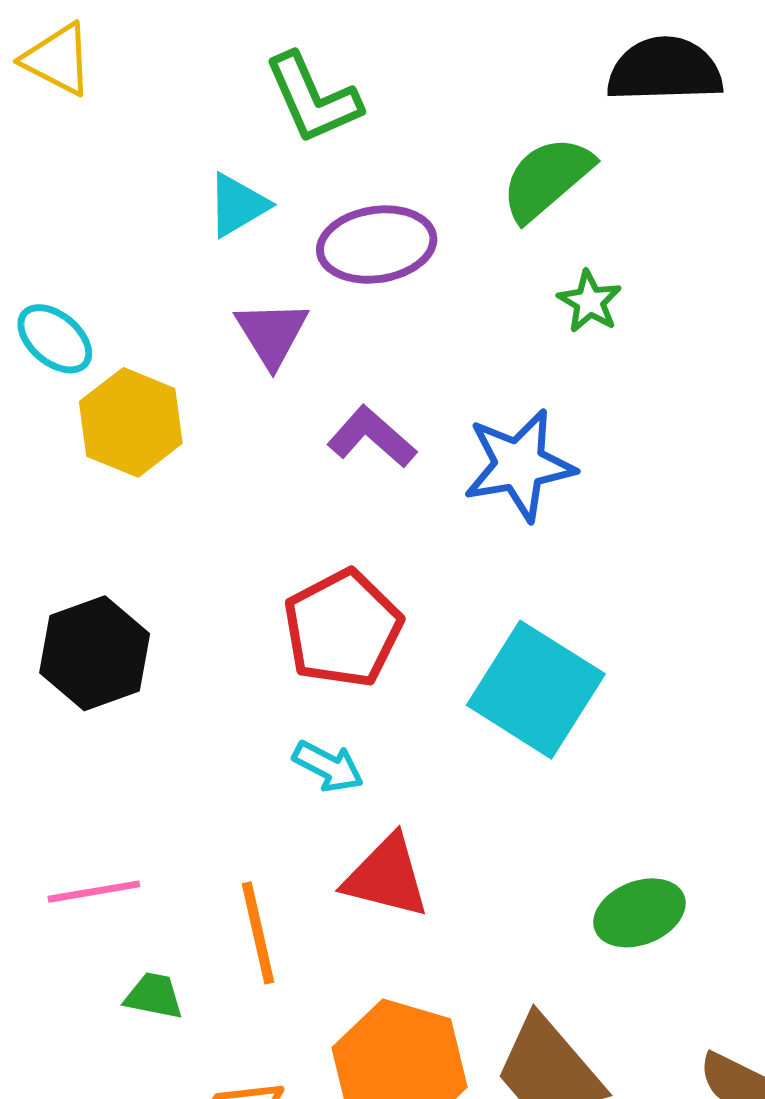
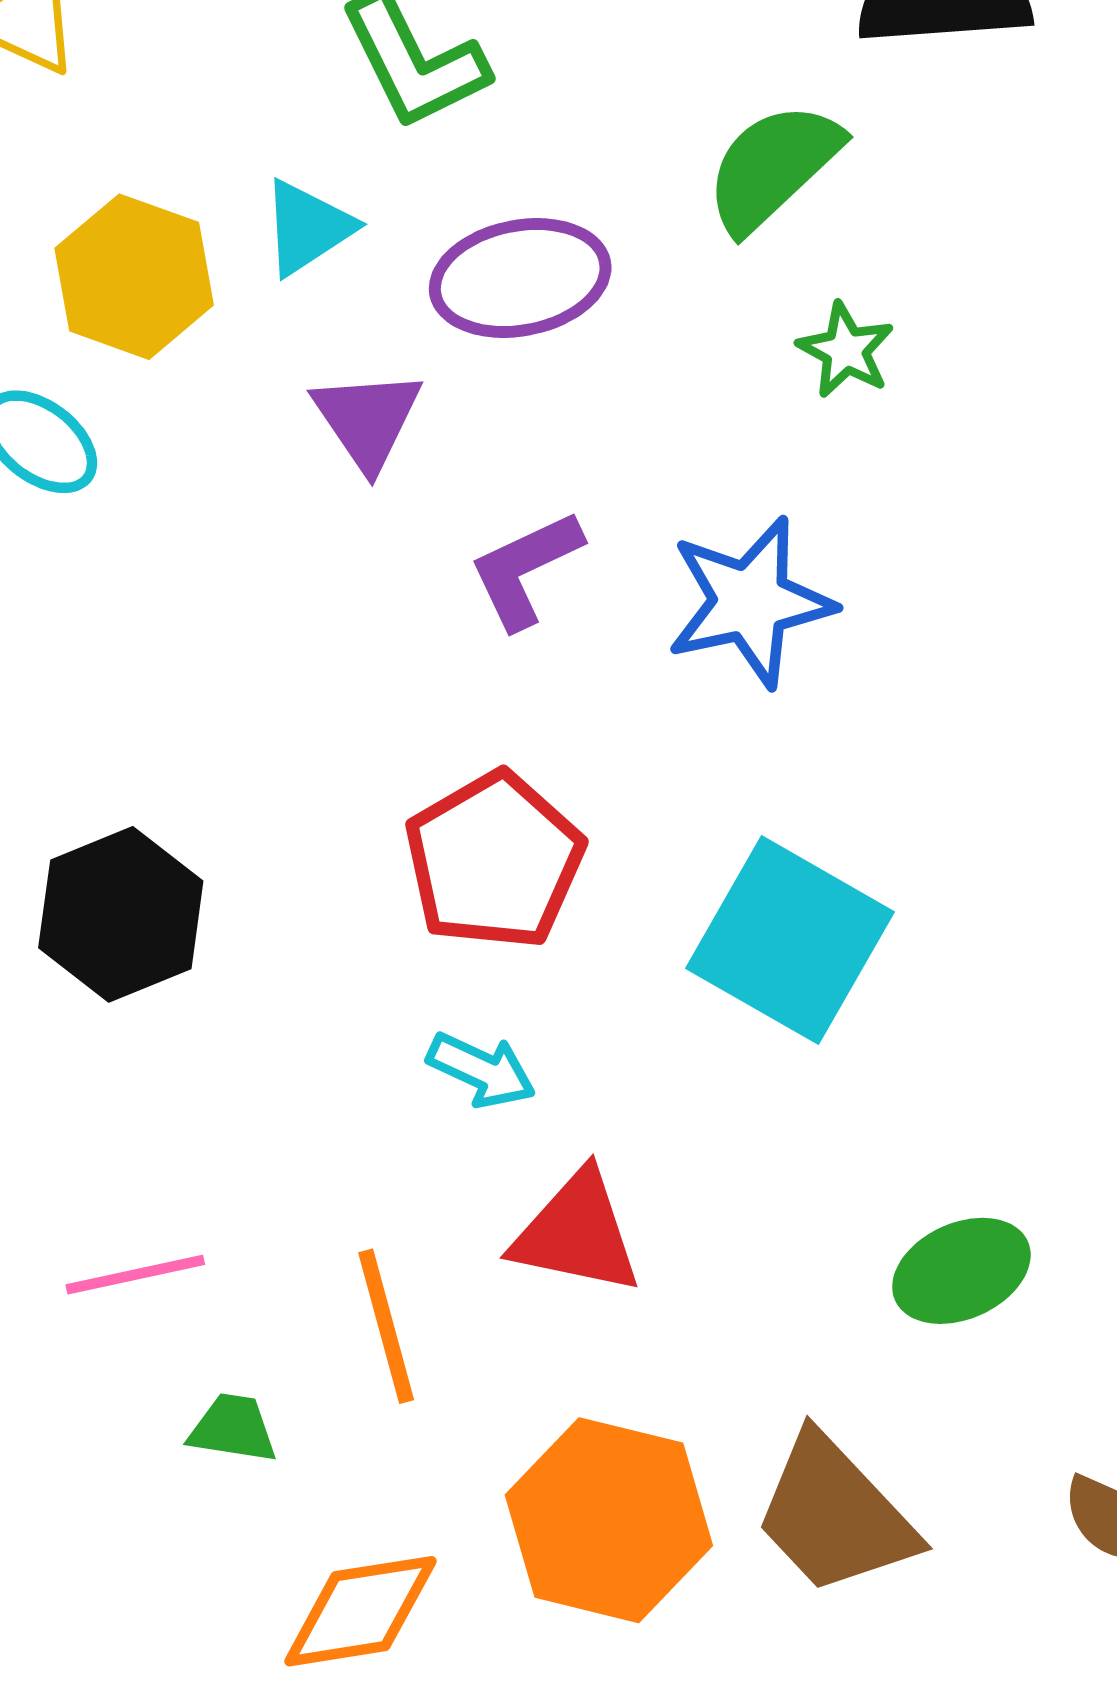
yellow hexagon: (131, 422) -> (134, 277), moved
purple L-shape: (372, 437) -> (525, 569), turned -64

